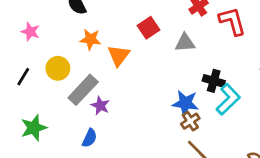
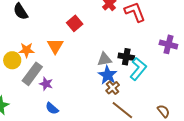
orange star: (90, 39) -> (27, 50), moved
gray triangle: (185, 43) -> (104, 59), moved
blue star: (185, 103) -> (108, 75), turned 30
blue semicircle: (90, 138) -> (52, 108), moved, turned 112

